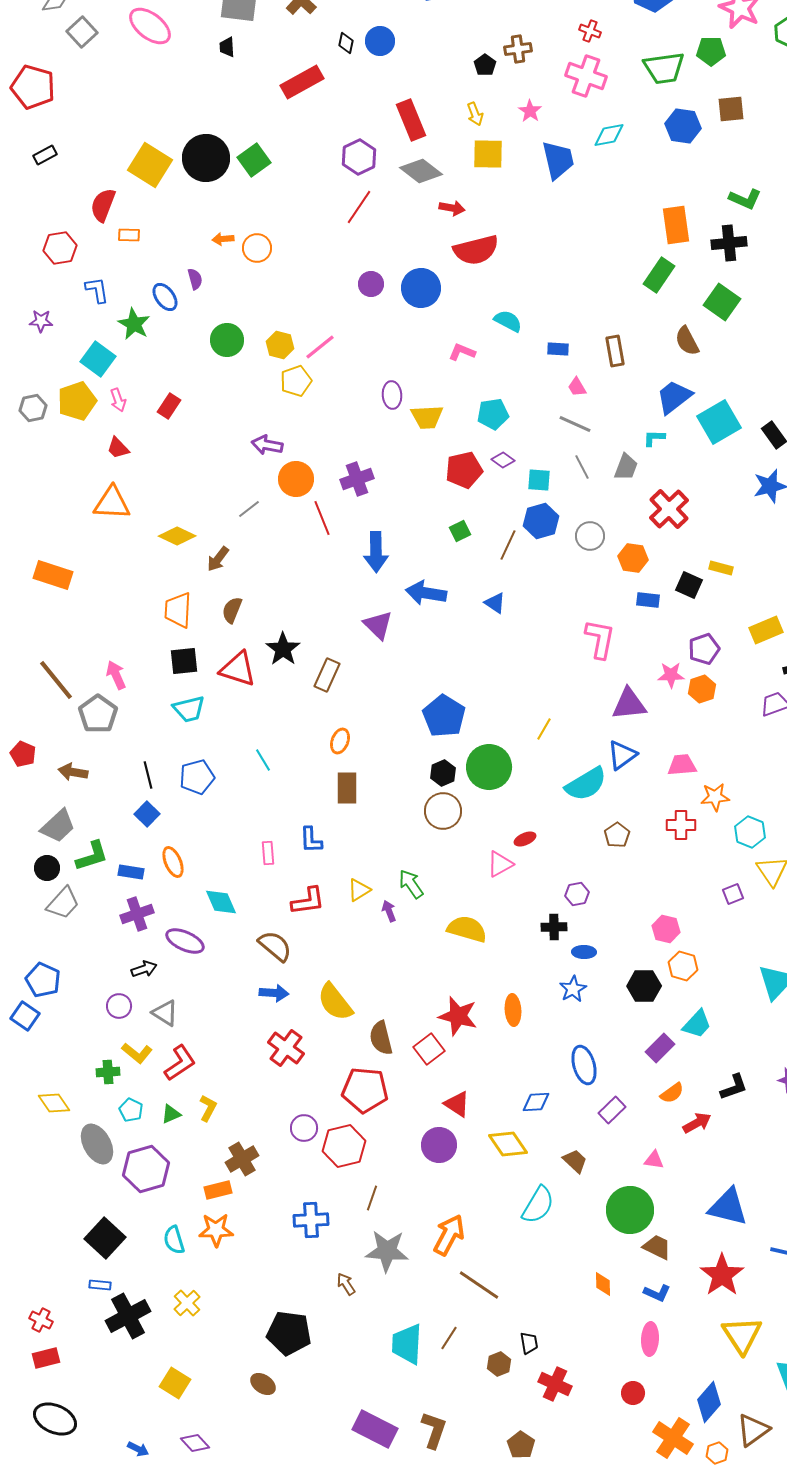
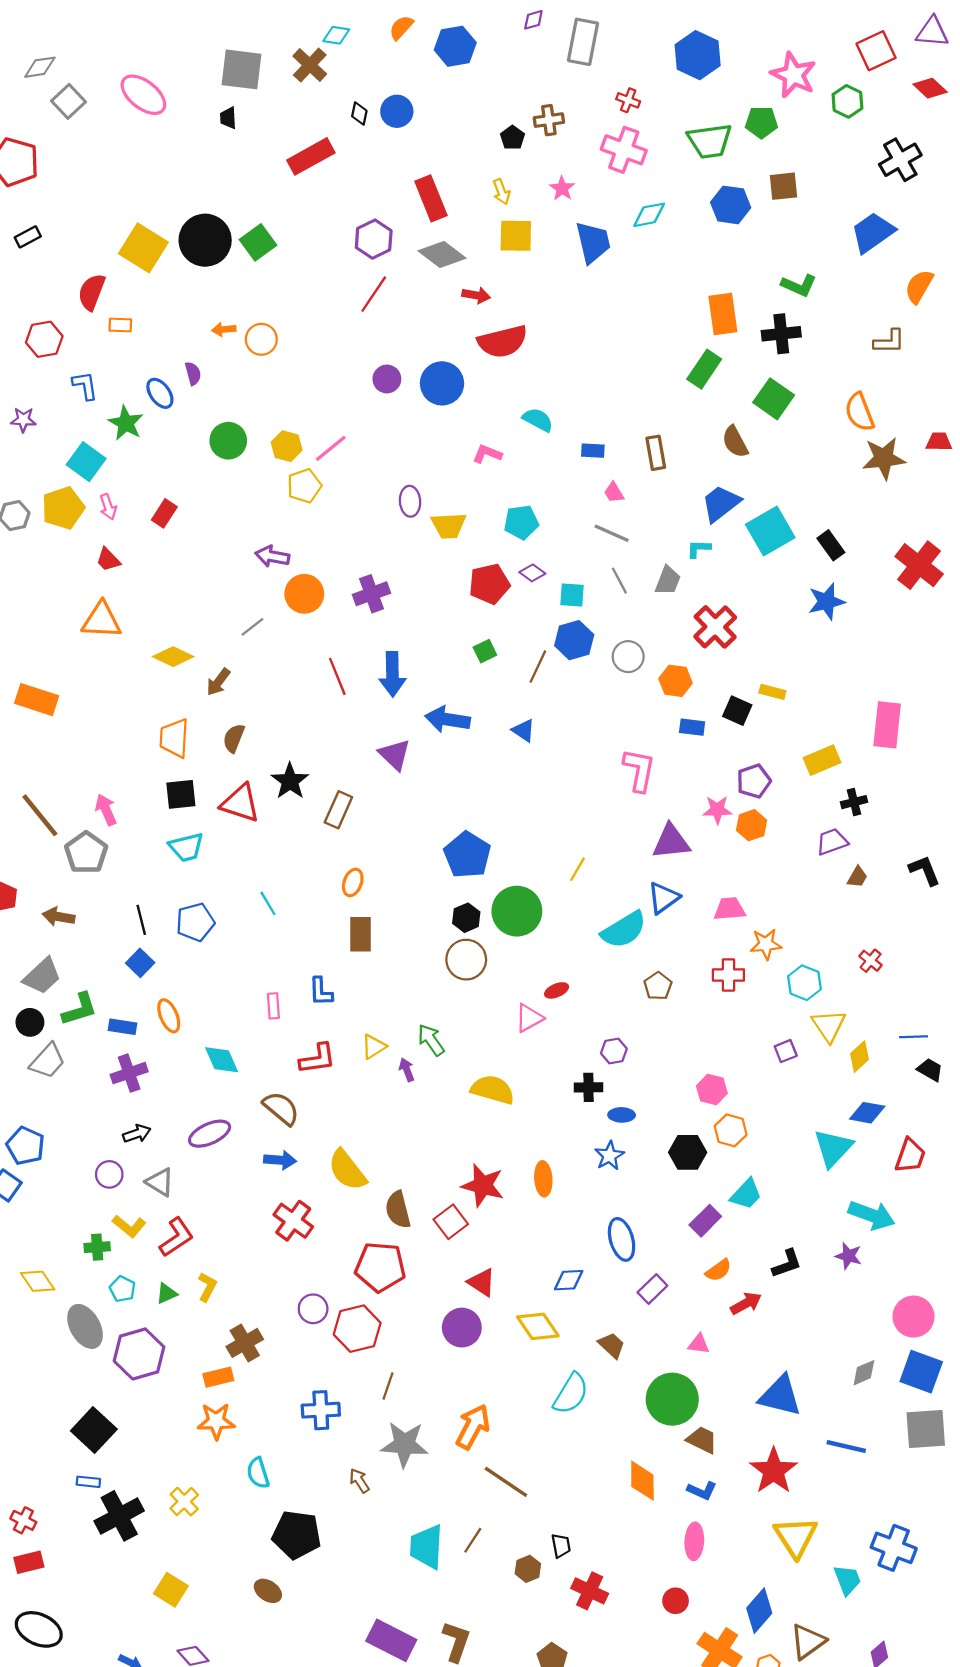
red line: (322, 518) -> (337, 676), moved
purple ellipse: (185, 941) -> (210, 1134), moved, turned -48
cyan semicircle: (174, 1240) -> (258, 1473), moved
orange diamond: (603, 1284) -> (642, 1481), size x1.5

